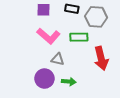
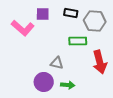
pink L-shape: (49, 36) -> (23, 28), moved

